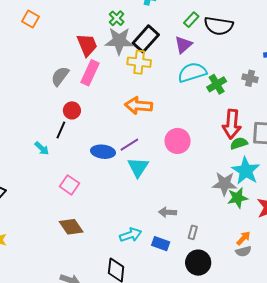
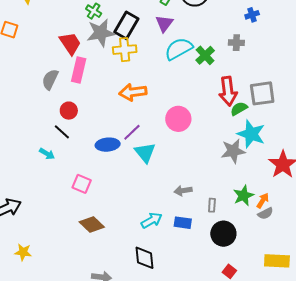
black line: (61, 130) -> (62, 132), turned -60
green star: (238, 198) -> (243, 196), moved

